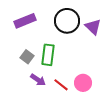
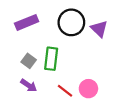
purple arrow: (38, 80) -> (29, 85), moved

